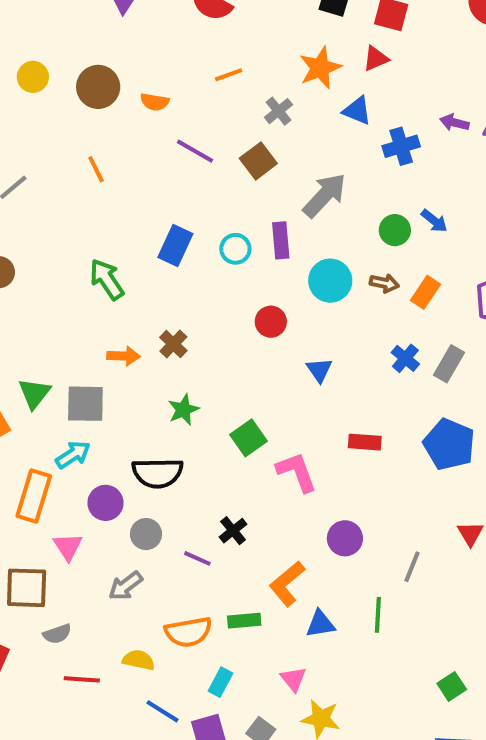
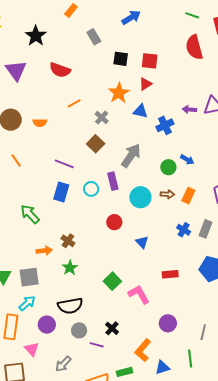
purple line: (195, 151) -> (64, 164), moved
green star: (183, 410) -> (70, 268), moved
gray circle: (146, 534) -> (79, 330), moved

